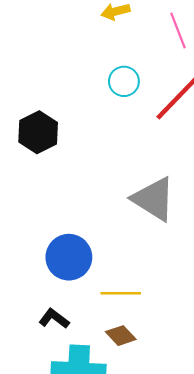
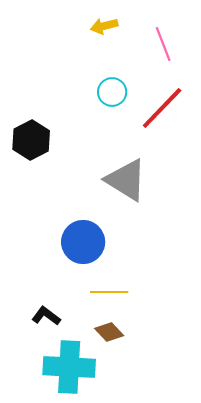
gray triangle: (154, 199) -> (126, 180), moved
blue circle: (69, 257) -> (83, 242), moved

